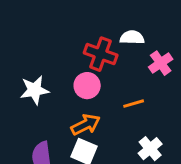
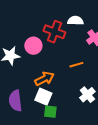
pink circle: (87, 86) -> (33, 46), moved

